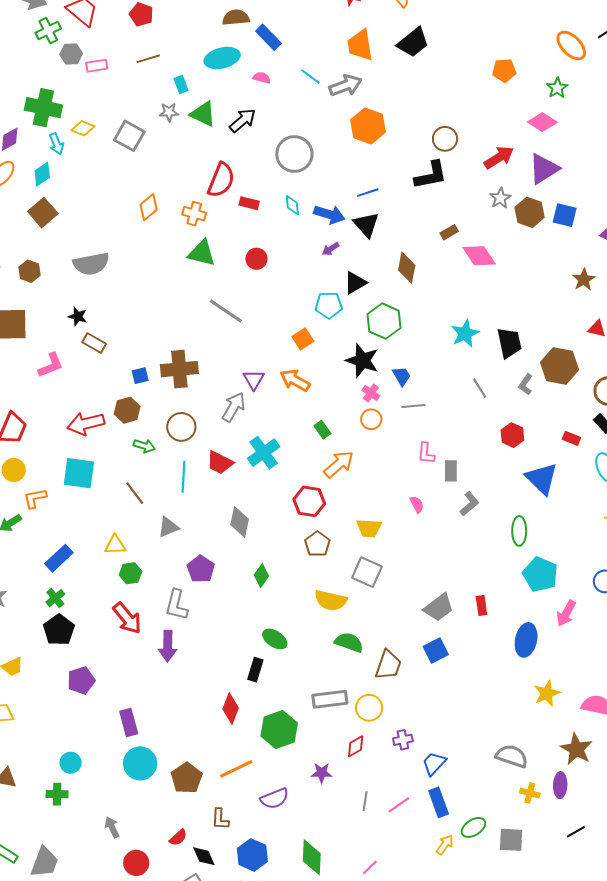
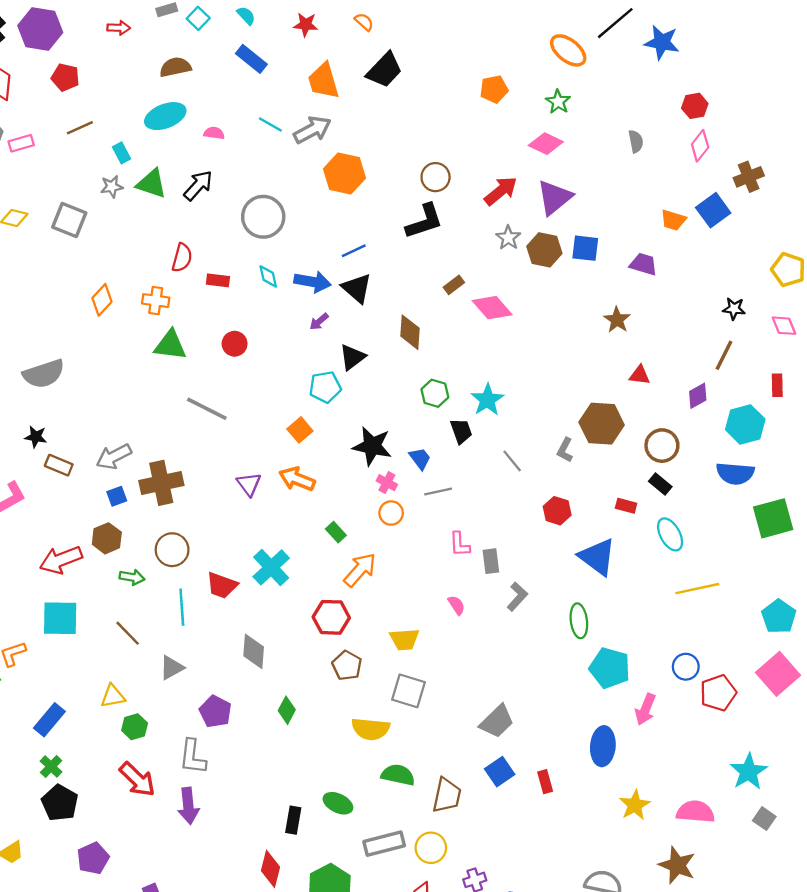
blue rectangle: (268, 37) -> (251, 59), moved
red semicircle: (221, 180) -> (182, 258), size x0.7
green hexagon: (384, 321) -> (435, 393), moved, size x0.7
black trapezoid: (509, 343) -> (461, 431), moved, size x0.7
gray arrow: (234, 407) -> (114, 457), moved, turned -140
red rectangle: (481, 605) -> (545, 782), moved
green ellipse: (275, 639) -> (338, 803), moved

